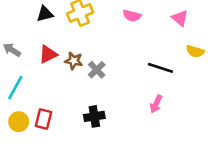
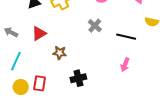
brown star: (74, 61) -> (60, 53), moved
gray cross: (97, 70) -> (95, 26), moved

